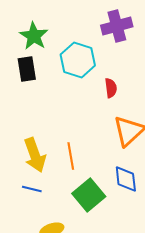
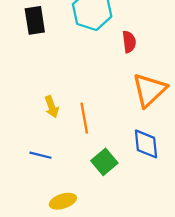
yellow arrow: (35, 155) -> (52, 107), moved, size x0.6
green square: (89, 195) -> (104, 162), size x0.7

